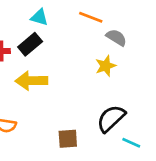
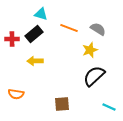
orange line: (91, 17) -> (69, 28), moved
yellow arrow: (31, 81) -> (35, 61), size x0.7
black semicircle: (111, 119) -> (94, 76), moved

